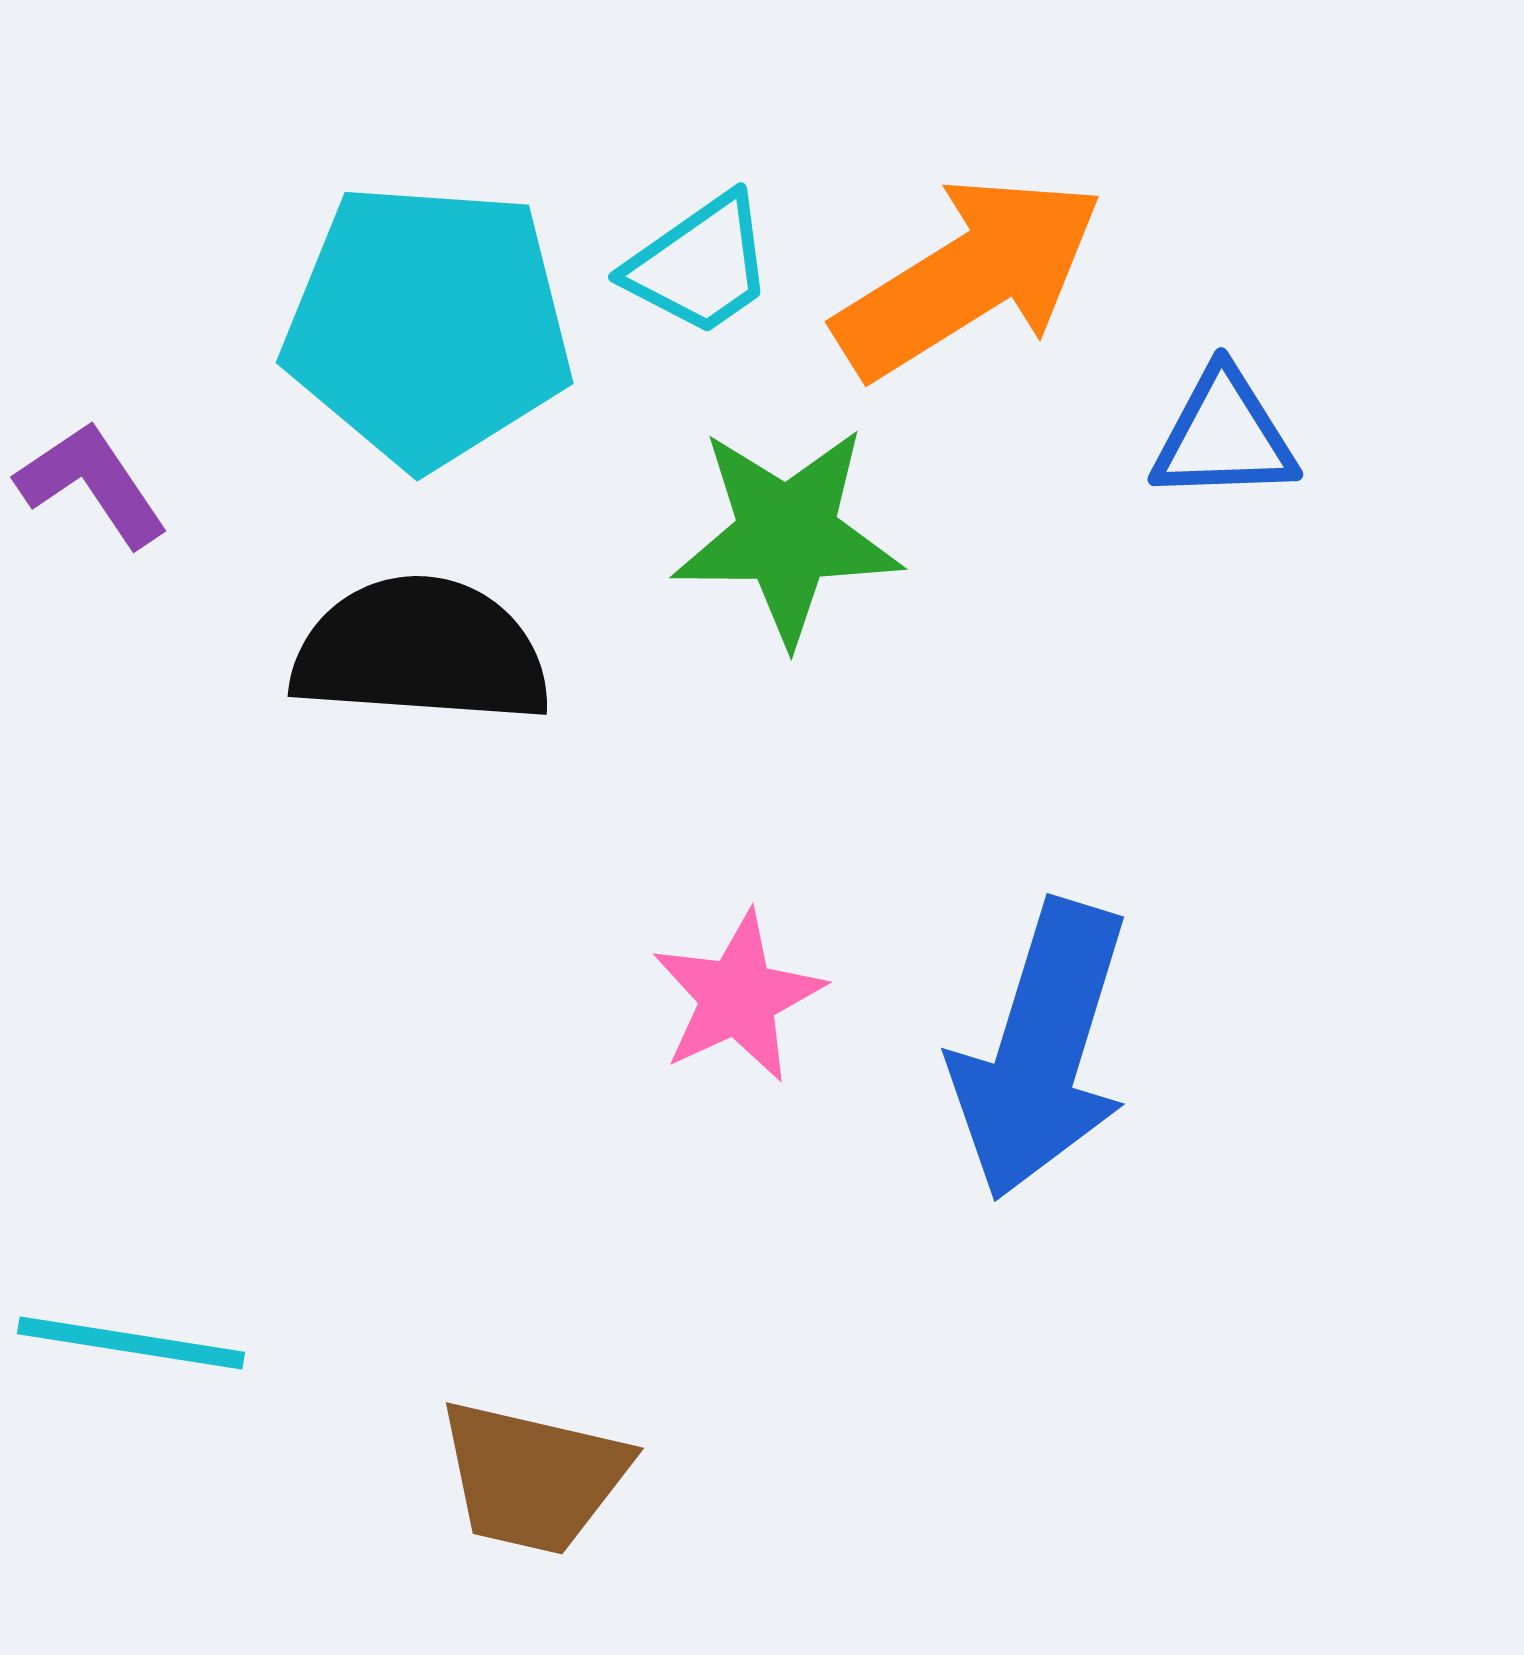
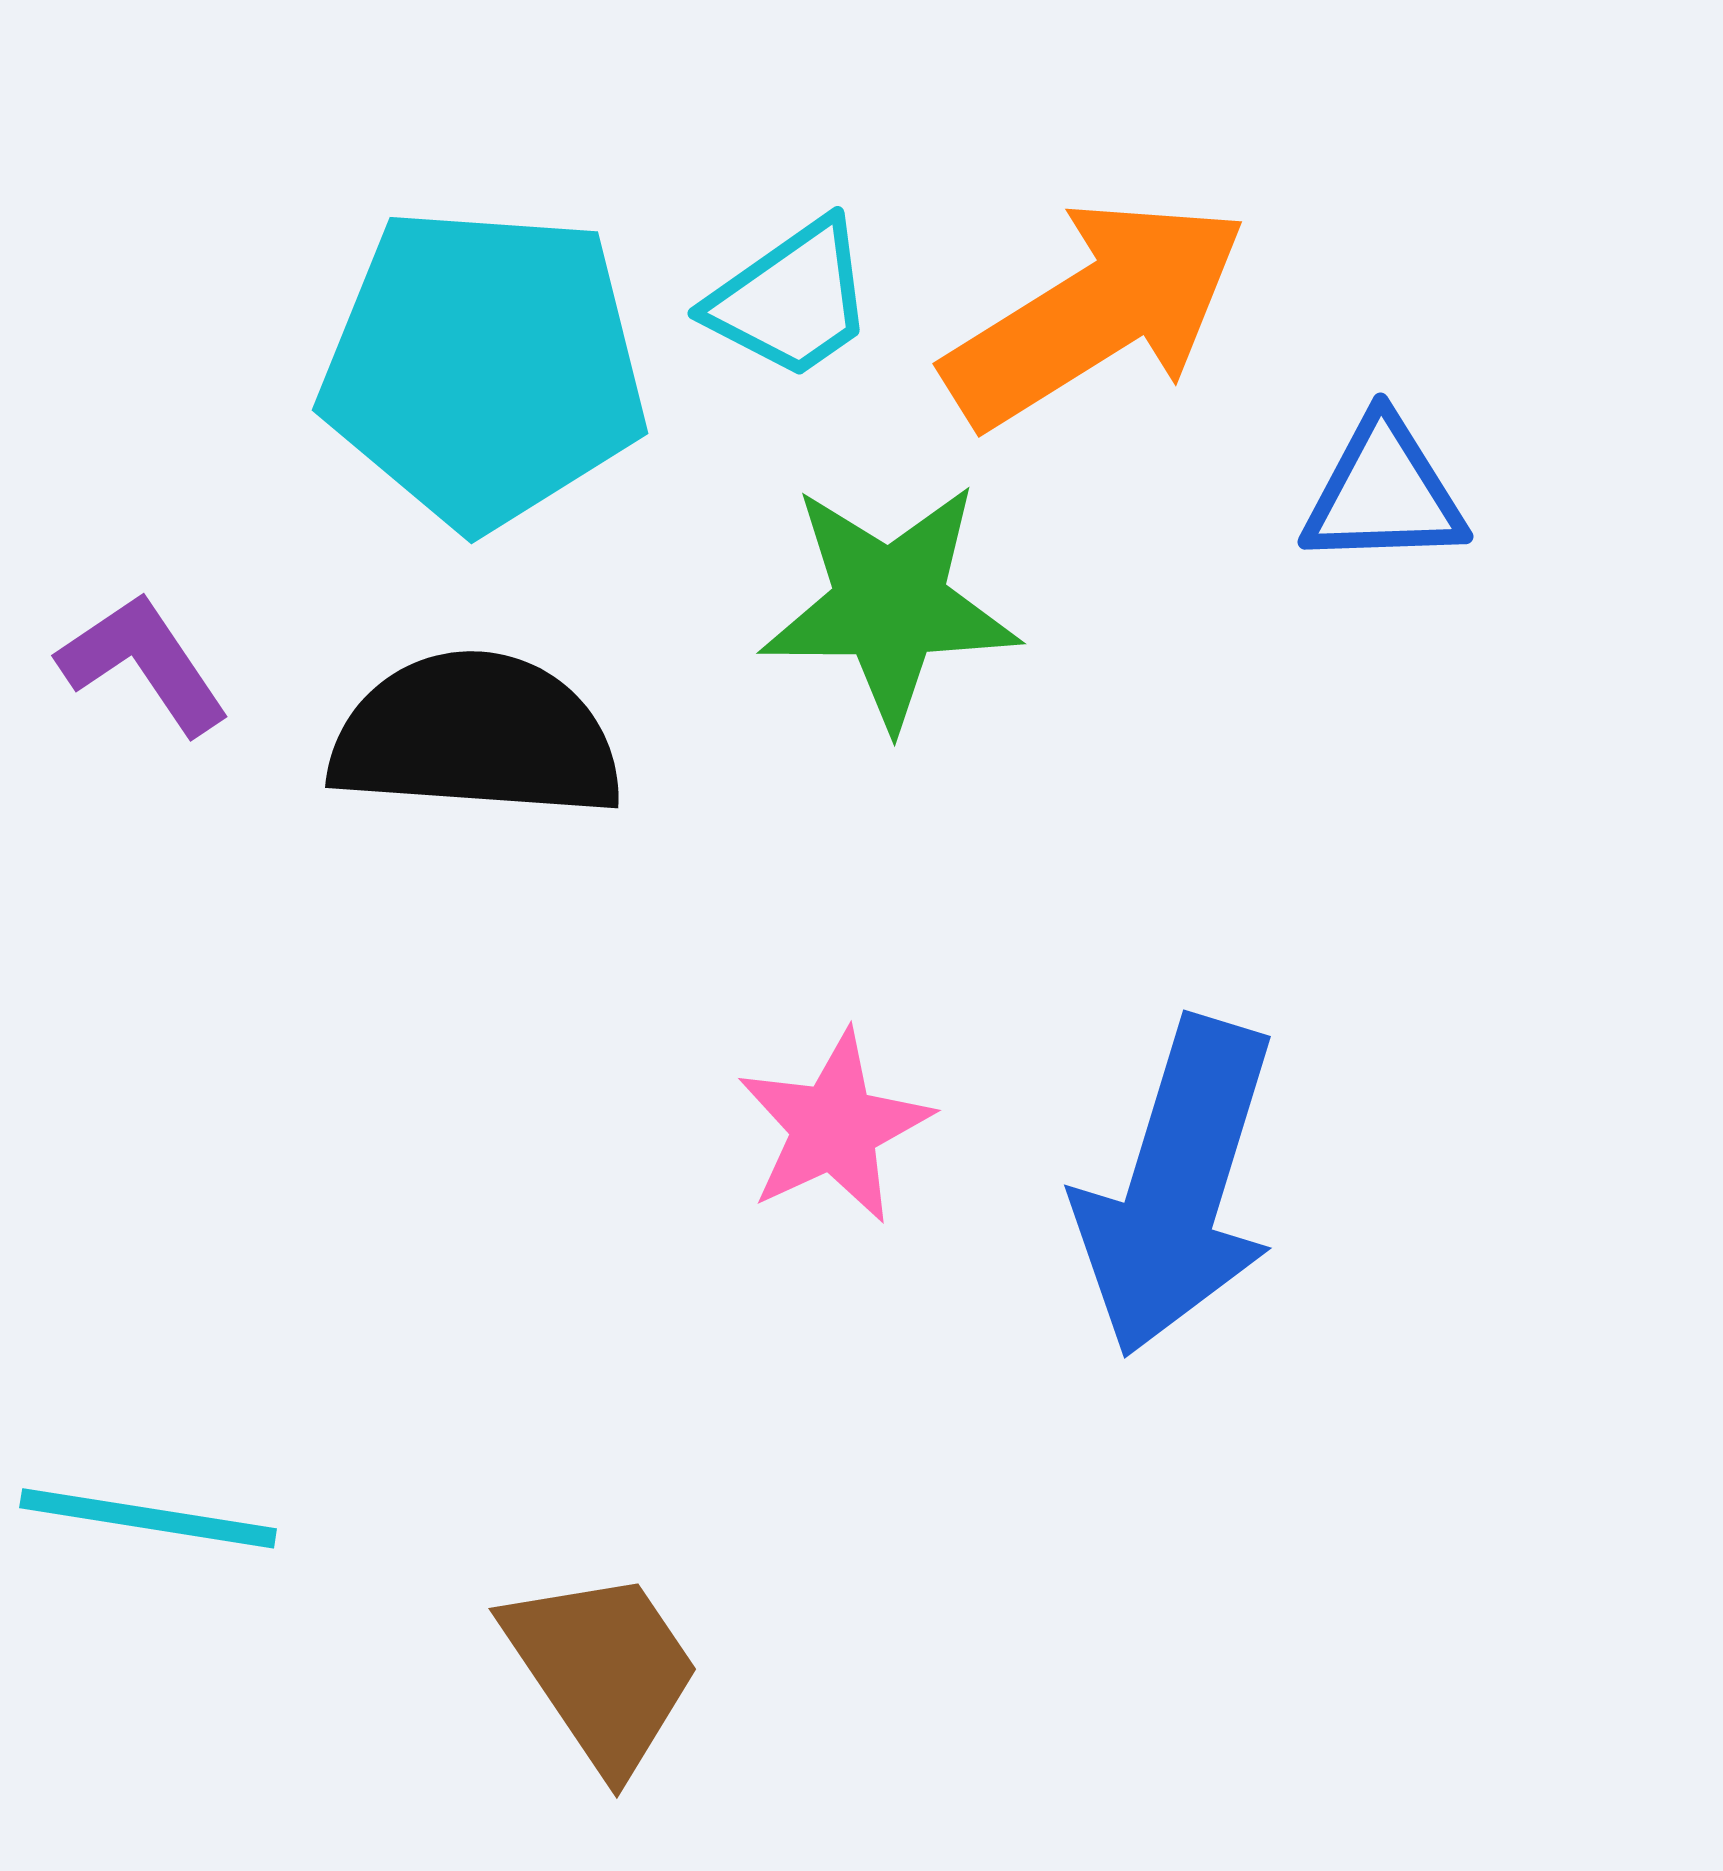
purple L-shape: (92, 484) -> (144, 664), moved
brown trapezoid: (533, 1477) -> (603, 1670), turned -137

